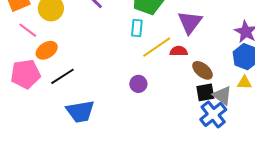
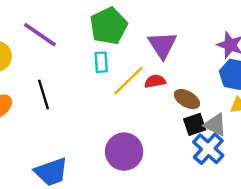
black line: (62, 76) -> (44, 94), moved, turned -65
purple circle: (138, 84) -> (124, 152), moved, size x1.8

